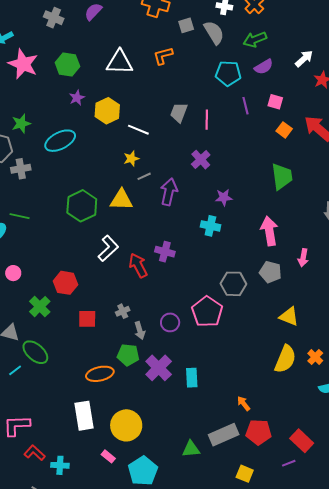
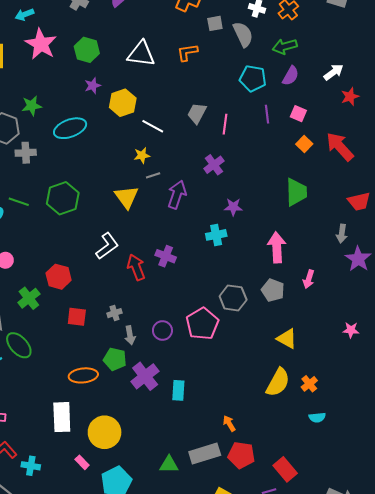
purple semicircle: (264, 67) -> (291, 76), turned -36
yellow triangle: (121, 200) -> (127, 197), turned 45
green hexagon: (82, 206) -> (63, 198), moved
cyan cross: (210, 226) -> (216, 235), turned -30

